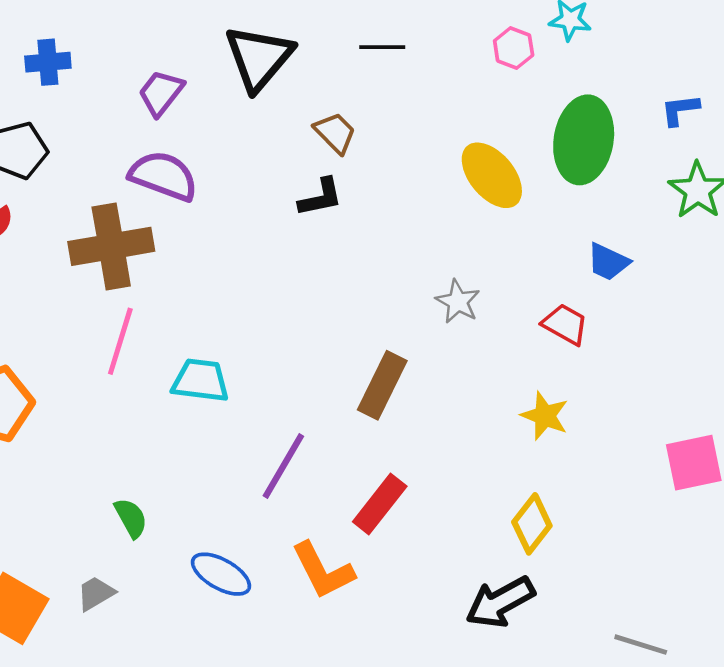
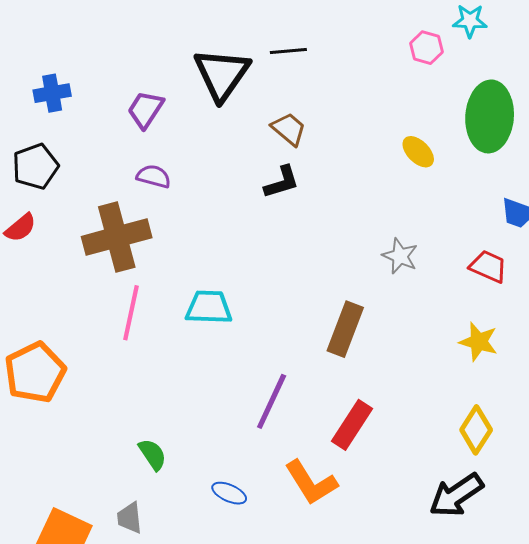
black line: (382, 47) -> (288, 51), moved
yellow ellipse: (492, 175) -> (418, 152), size x0.6
purple semicircle: (163, 176) -> (154, 176), size x0.6
cyan trapezoid: (200, 381) -> (209, 307), moved
blue ellipse: (221, 574) -> (229, 493), size x0.7
gray trapezoid: (96, 593) -> (130, 518), turned -60

